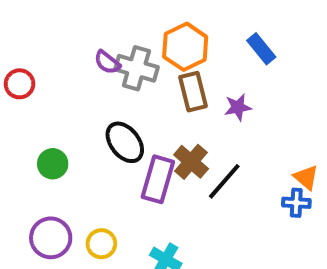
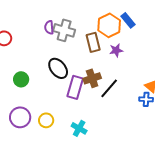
orange hexagon: (185, 47) -> (109, 25), moved
purple semicircle: (107, 62) -> (49, 27), turned 48
brown cross: (191, 162) -> (92, 78), turned 30

